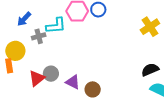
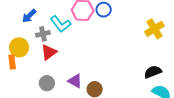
cyan L-shape: (56, 26) -> (61, 24), turned 55
gray circle: (51, 74) -> (47, 83), moved
red triangle: (37, 78) -> (49, 52), moved

